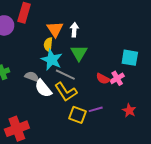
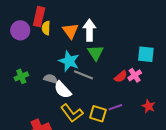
white arrow: (74, 30) -> (89, 30), size x1.5
yellow semicircle: (48, 45) -> (46, 28), moved
red semicircle: (103, 79) -> (121, 77), turned -64
yellow L-shape: (66, 92) -> (72, 113), moved

